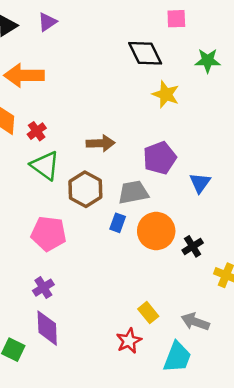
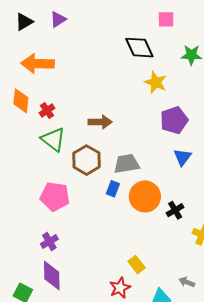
purple pentagon: (160, 158) -> (174, 120), moved
gray arrow: (195, 322) -> (187, 282), moved, size x0.7

